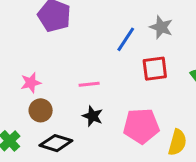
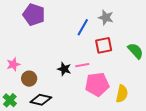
pink star: (31, 83) -> (13, 64), moved
pink line: (89, 84) -> (82, 65), moved
black star: (93, 116) -> (64, 69), moved

